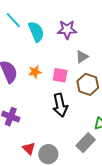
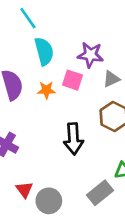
purple star: (67, 30) -> (90, 55), moved
cyan semicircle: (36, 32) -> (44, 51), moved
pink square: (60, 75) -> (73, 80), moved

